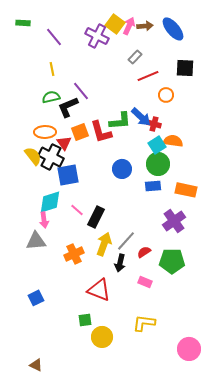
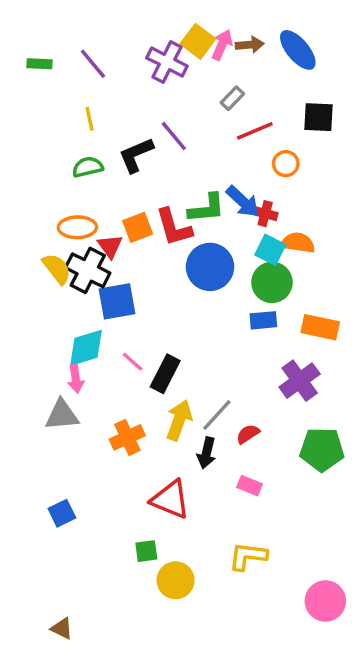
green rectangle: (23, 23) -> (40, 64), moved
purple line: (81, 91) -> (174, 136), moved
black L-shape: (68, 107) -> (136, 155), moved
cyan square: (157, 145) -> (270, 250), turned -30
blue circle: (122, 169) -> (210, 267), moved, size x1.4
green pentagon: (172, 261) -> (322, 449), moved

